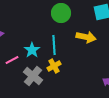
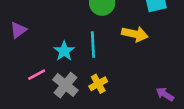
pink line: (12, 60) -> (37, 75), moved
yellow cross: (54, 66) -> (98, 84), moved

